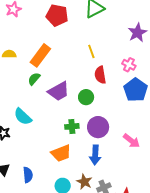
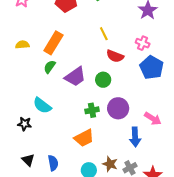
red semicircle: (100, 75) -> (115, 56), turned -54
blue arrow: (95, 155) -> (135, 137), moved

